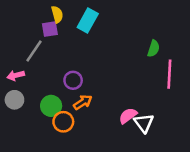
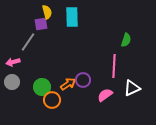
cyan rectangle: (88, 20) -> (72, 17), turned -30
pink line: (169, 74) -> (114, 66), moved
purple circle: (73, 80) -> (83, 80), moved
white triangle: (144, 123) -> (132, 88), moved, turned 42

